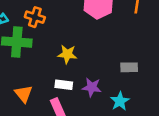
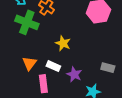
orange triangle: (24, 94) -> (29, 63), moved

